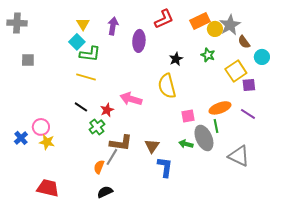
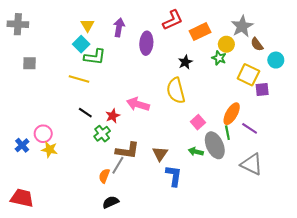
orange rectangle: (200, 21) -> (200, 32), moved
yellow circle: (215, 29) -> (226, 44), moved
yellow square: (236, 71) -> (248, 75), turned -30
yellow line: (86, 77) -> (79, 79), moved
orange ellipse: (220, 108) -> (232, 114), turned -40
purple line: (248, 114) -> (250, 128), moved
pink square: (188, 116) -> (198, 122), turned -32
red trapezoid: (48, 188) -> (22, 198), moved

